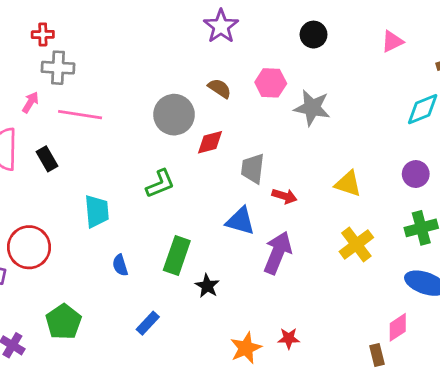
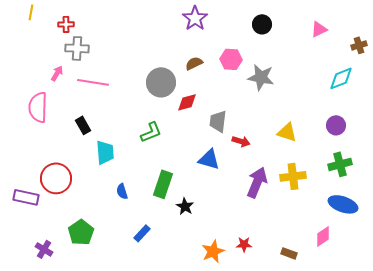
brown semicircle: (220, 88) -> (194, 63), turned -60
black rectangle: (47, 159) -> (83, 125), moved
yellow cross: (356, 244) -> (293, 176), turned 30
purple arrow: (278, 253) -> (257, 182), moved
brown rectangle: (377, 355) -> (289, 253), moved, turned -56

